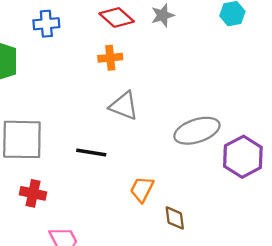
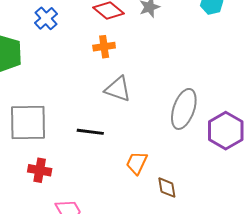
blue cross: (46, 24) -> (46, 18), turned -35
gray ellipse: (197, 131) -> (184, 109), turned -51

